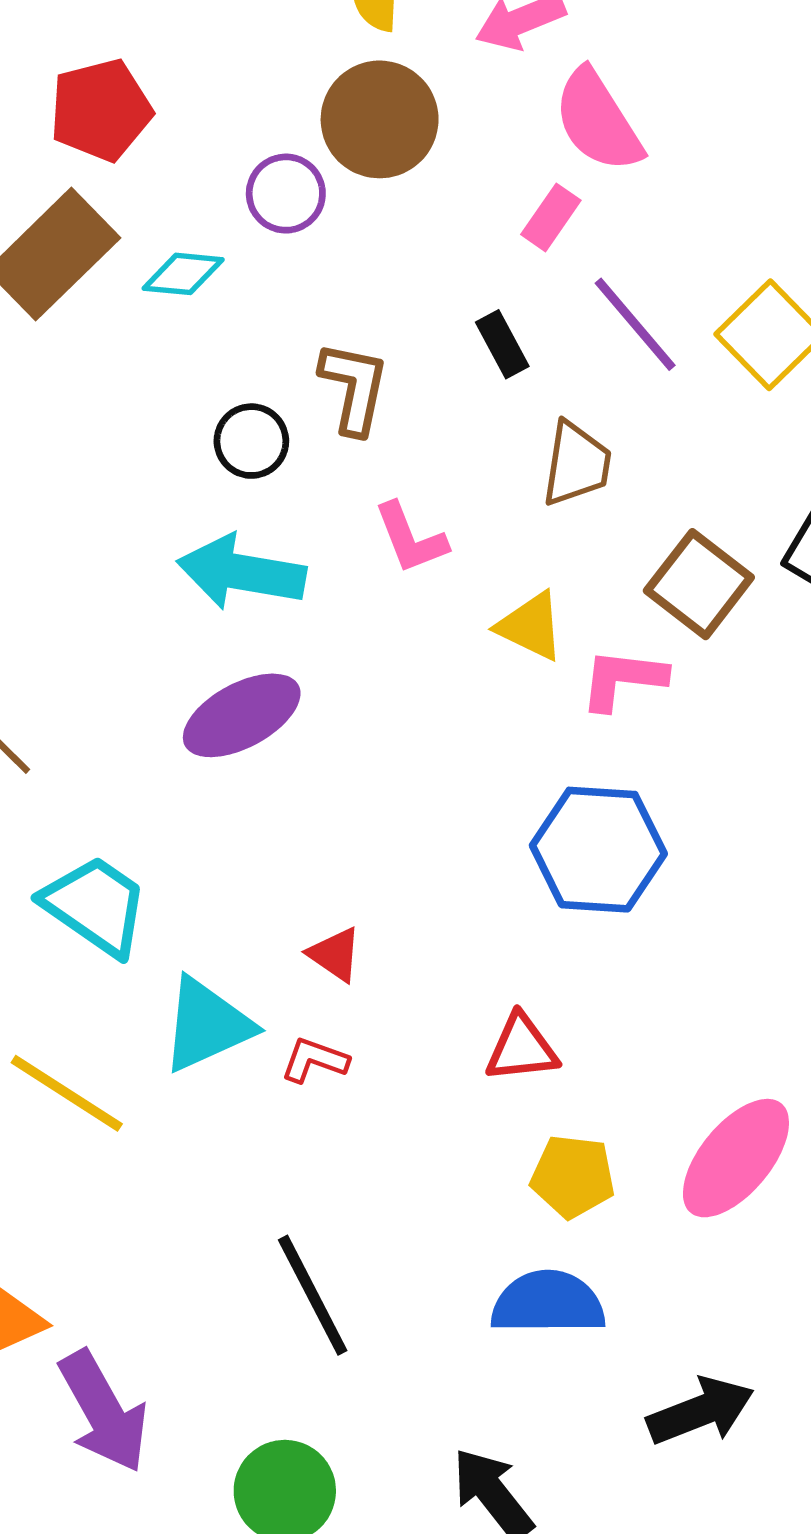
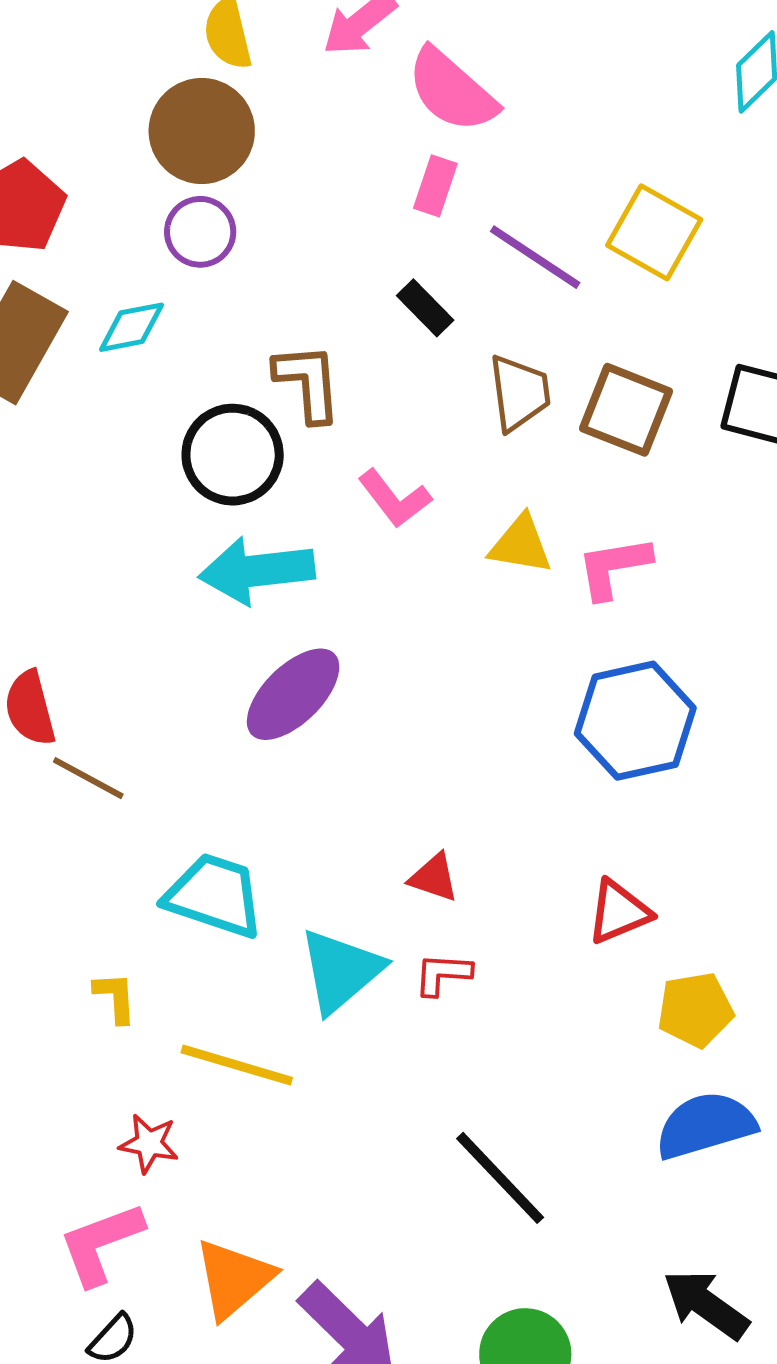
brown circle: (380, 119) -> (202, 131), moved
black circle: (251, 441) -> (233, 455), size x1.5
brown square: (699, 584) -> (626, 410), moved

